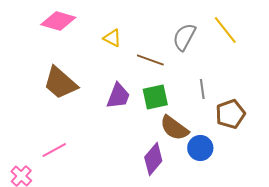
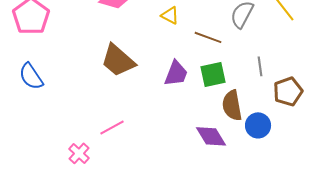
brown semicircle: (174, 128) -> (232, 105), turned 44
purple diamond: (153, 159) -> (211, 136), turned -72

